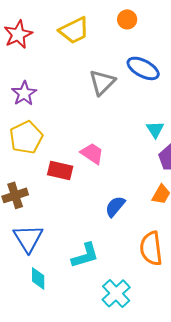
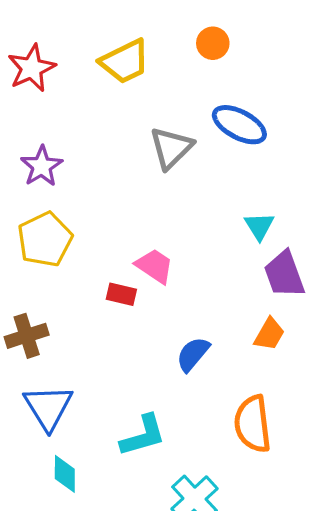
red rectangle: (60, 170) -> (121, 294), moved, size x0.7

